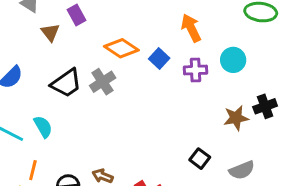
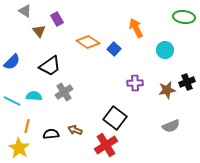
purple cross: (195, 70) -> (135, 83), moved
gray cross: (103, 82) -> (64, 92), moved
cyan semicircle: (43, 127) -> (34, 96), turned -56
black square: (200, 159) -> (115, 118), moved, size x1.6

